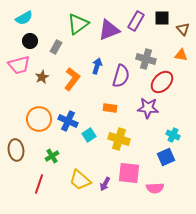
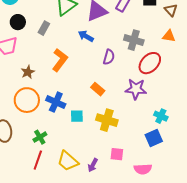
blue arrow: (97, 66) -> (86, 36), moved, turned -77
purple semicircle: (121, 76) -> (109, 57), size x0.7
brown star: (42, 77) -> (28, 72), moved
orange rectangle: (110, 108) -> (98, 89), turned 32
cyan square: (89, 135) -> (77, 116), turned 32
pink square: (129, 173) -> (117, 154), size x0.6
red line: (39, 184) -> (38, 160), moved

